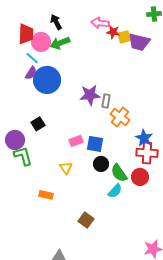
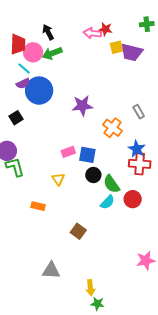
red star: (113, 32) -> (105, 29), moved
purple semicircle: (31, 73) -> (23, 83), turned 32
gray rectangle: (106, 101) -> (139, 112), moved, turned -40
black square: (38, 124) -> (16, 118), moved
red circle: (140, 177) -> (133, 199), moved

